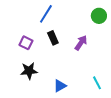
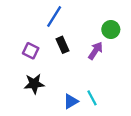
green circle: (99, 16) -> (111, 29), moved
cyan line: (97, 83) -> (92, 98), moved

